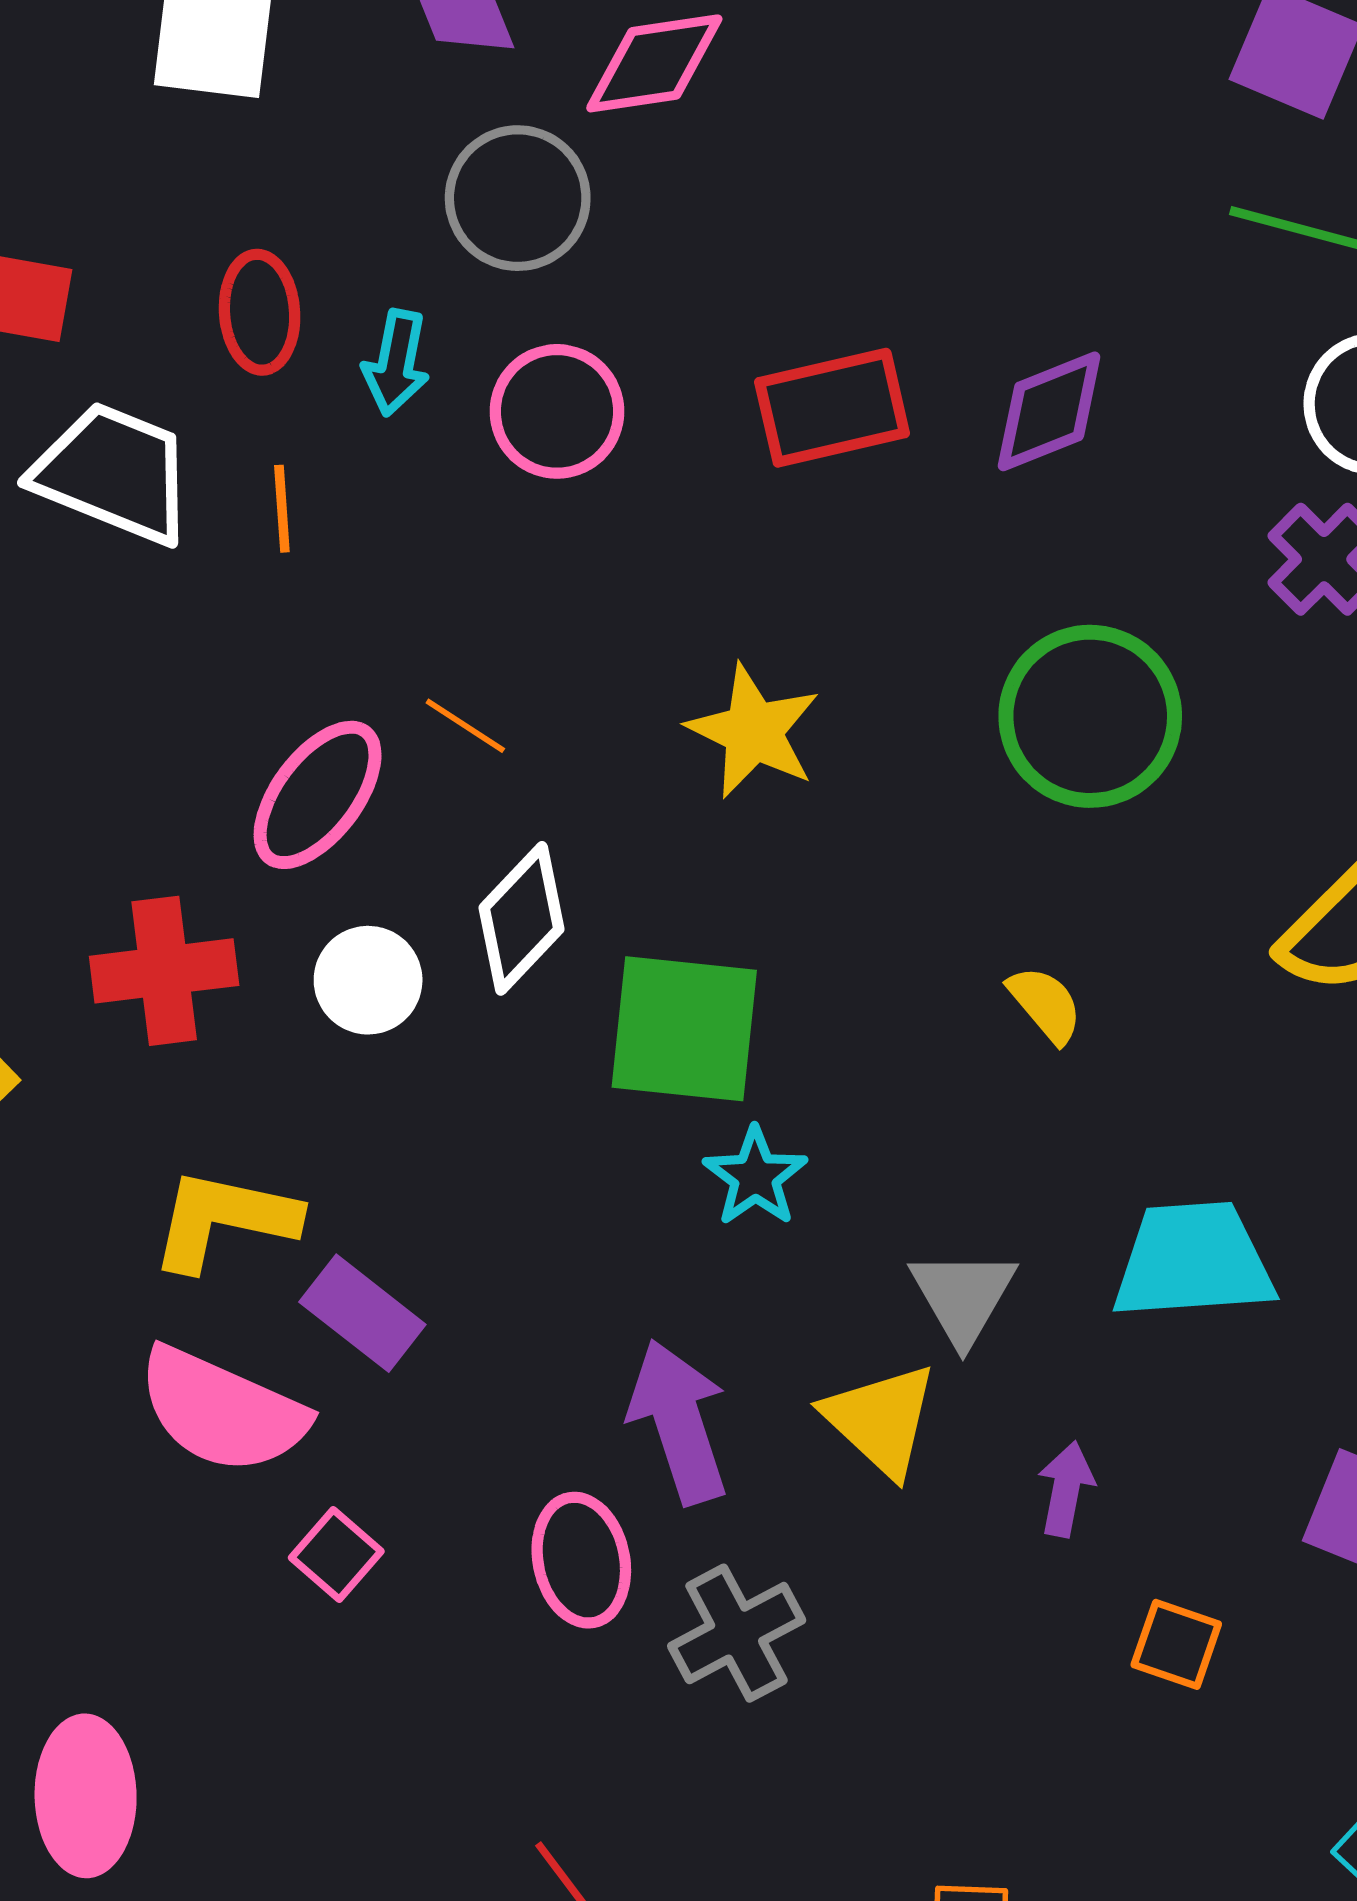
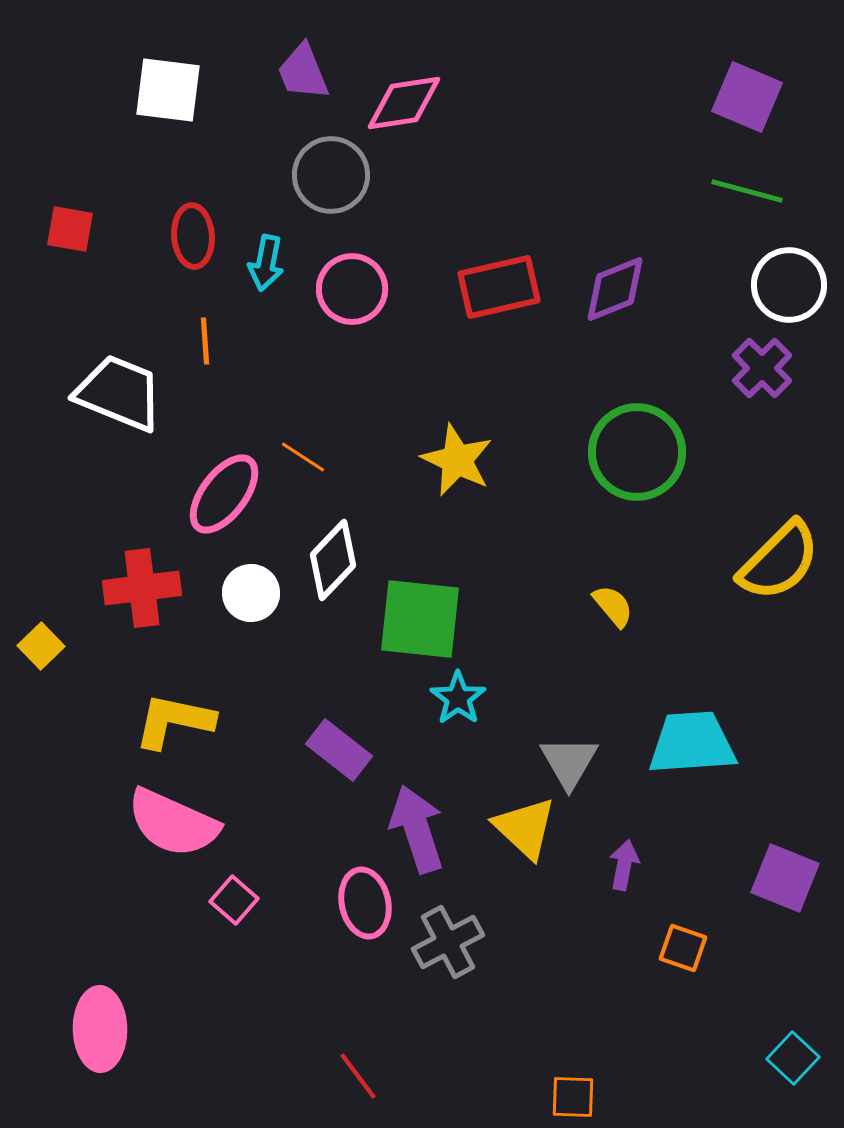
white trapezoid: (114, 473) -> (119, 393), moved
purple rectangle: (362, 1313) -> (339, 750), moved

